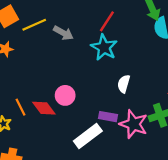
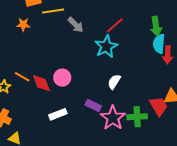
orange line: (21, 107) -> (22, 77), turned -49
white rectangle: (88, 136) -> (58, 114), moved, size x0.7

